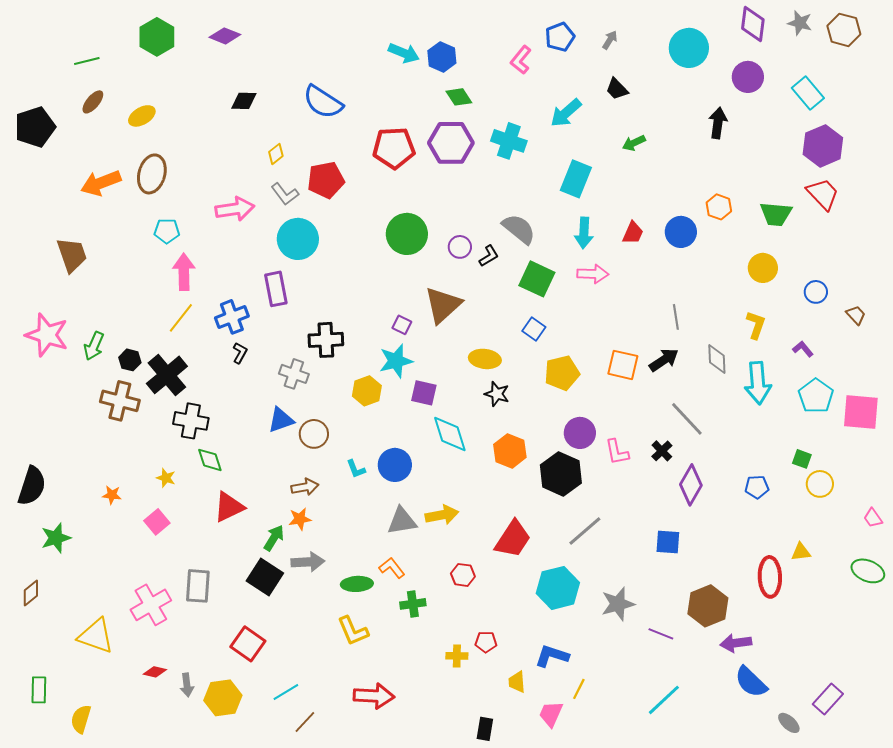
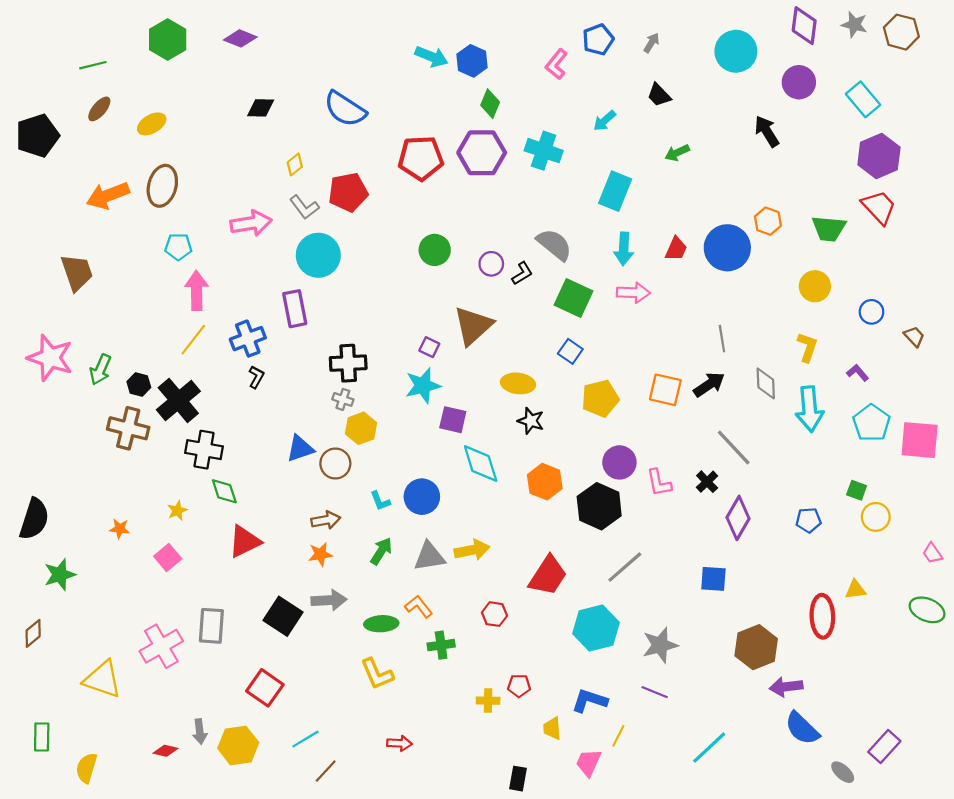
green diamond: (459, 97) -> (490, 104), turned 56
cyan arrow: (566, 113) -> (604, 121), size x0.7
black arrow: (718, 123) -> (767, 131), turned -40
blue circle: (681, 232) -> (727, 248), size x1.4
green circle: (407, 234) -> (435, 250), size x0.7
gray cross: (294, 374) -> (343, 399), moved, size x0.7
yellow hexagon: (367, 391) -> (361, 428), moved
yellow star: (166, 478) -> (177, 511), turned 30
green arrow: (274, 538) -> (381, 551), moved
purple line: (661, 634) -> (655, 692), moved
red diamond: (155, 672) -> (166, 751), moved
red arrow: (374, 696) -> (399, 743), size x0.6

